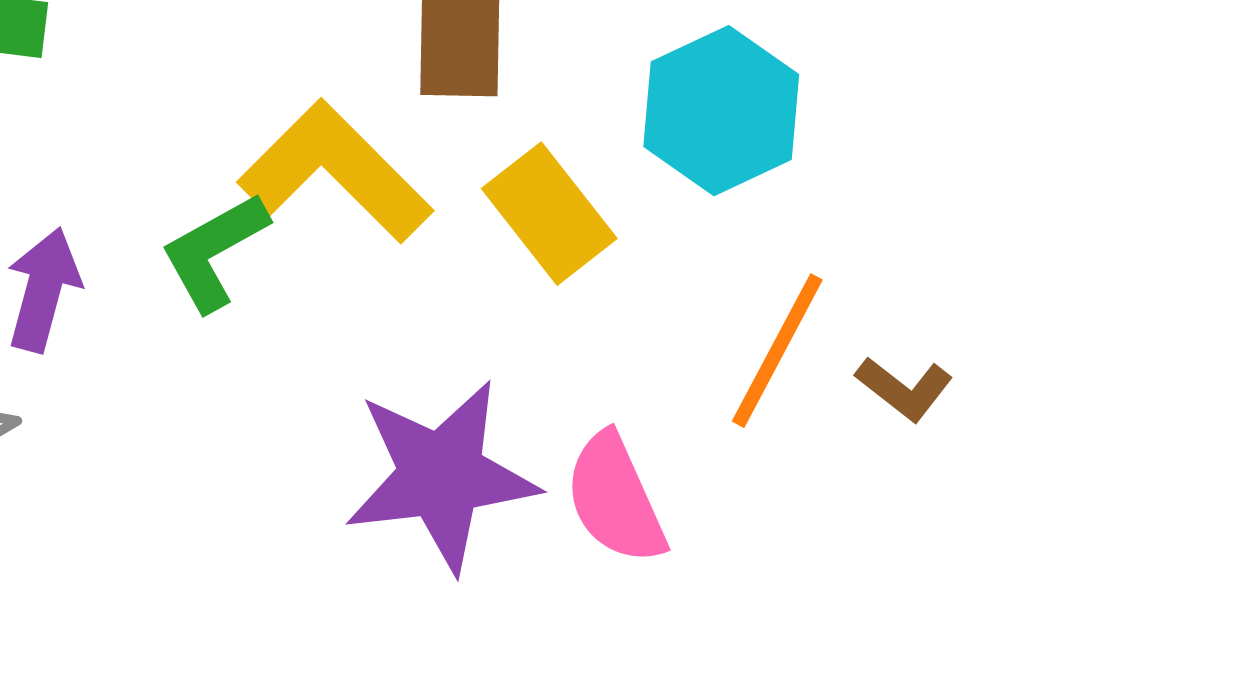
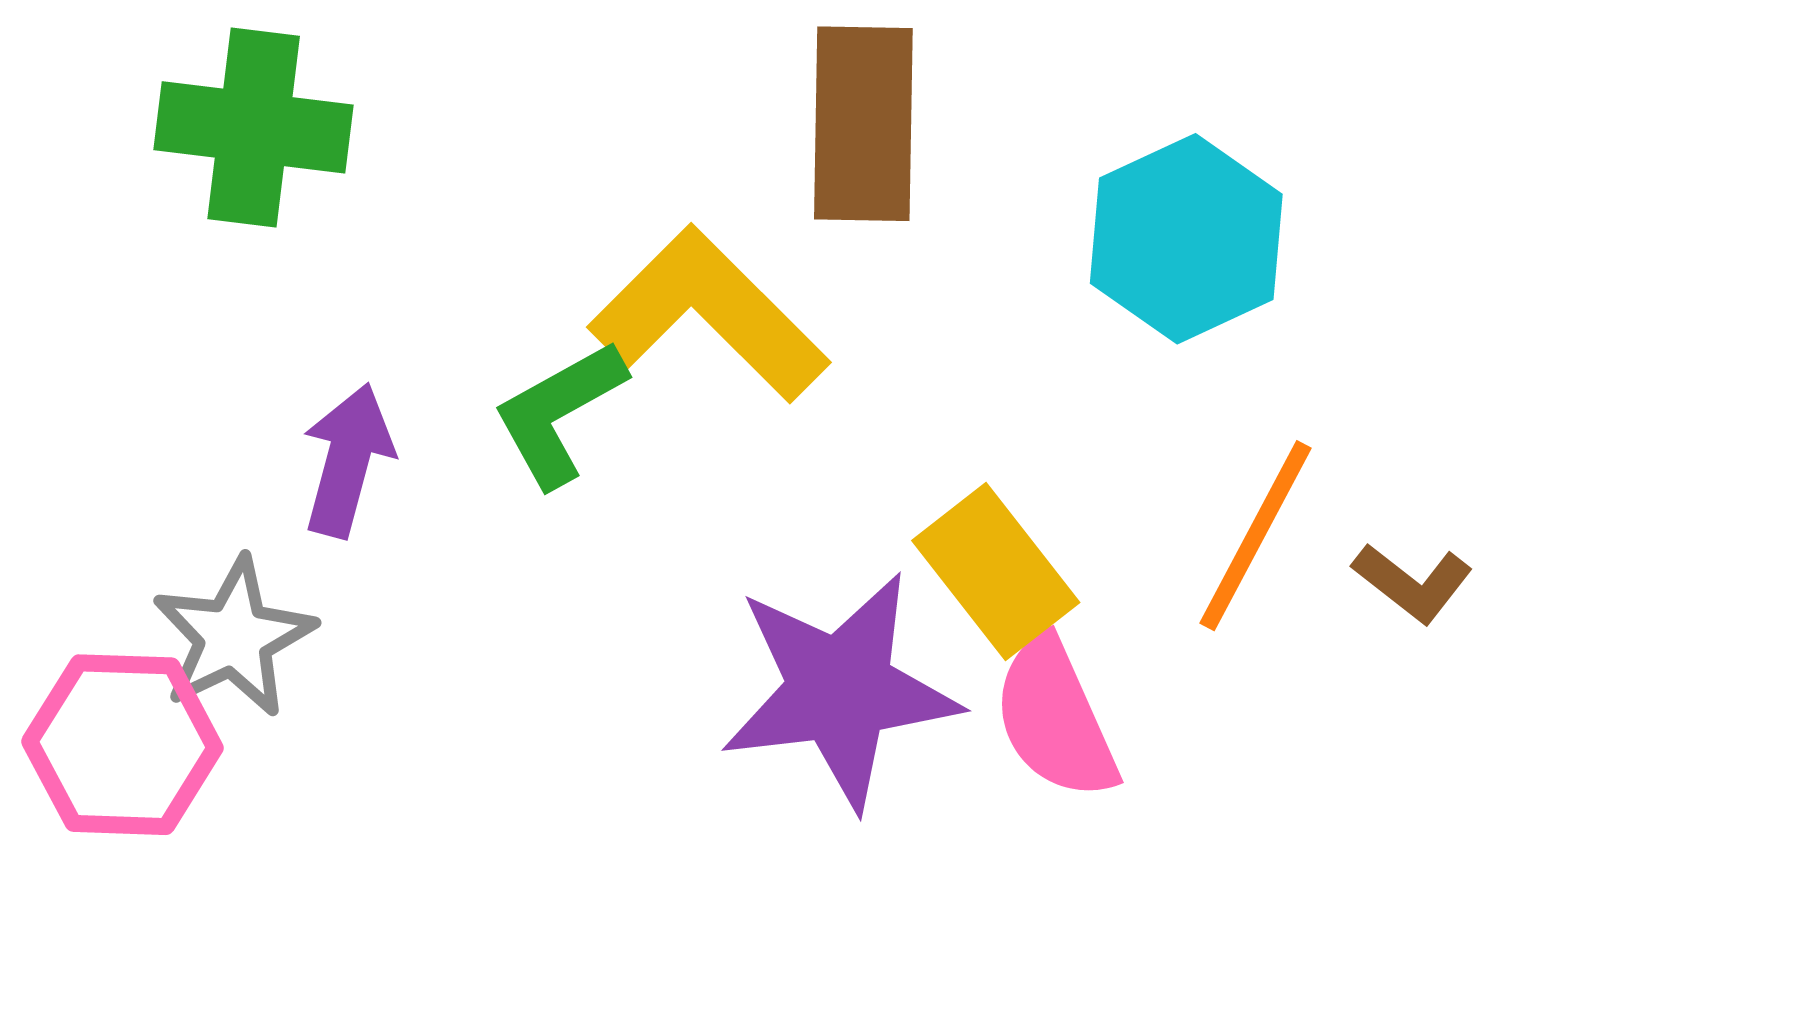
yellow rectangle: (549, 214) -> (996, 571), moved

